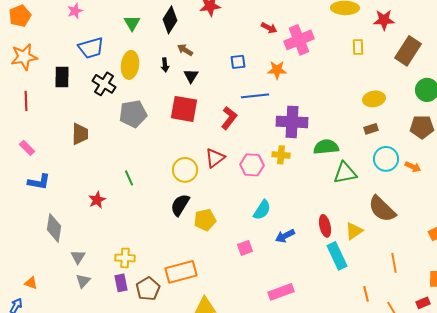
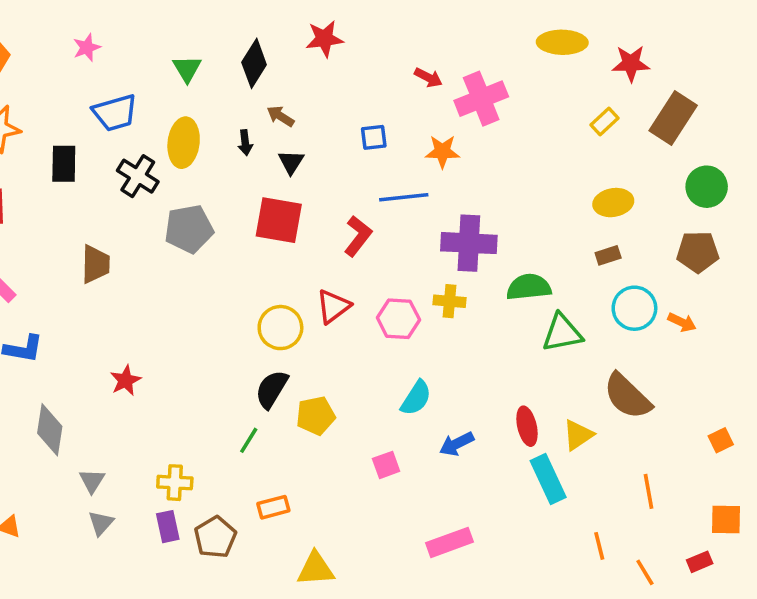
yellow rectangle: (358, 47) -> (604, 122), moved, turned 49
green line: (129, 178) -> (249, 440), moved, turned 56
orange rectangle: (181, 272) -> (273, 507), size x0.6

